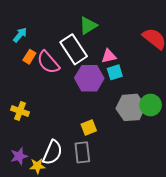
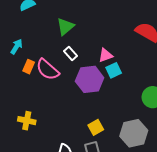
green triangle: (88, 26) -> (65, 26), moved
white rectangle: (74, 49) -> (71, 53), size x0.5
gray hexagon: (131, 107) -> (134, 133), moved

